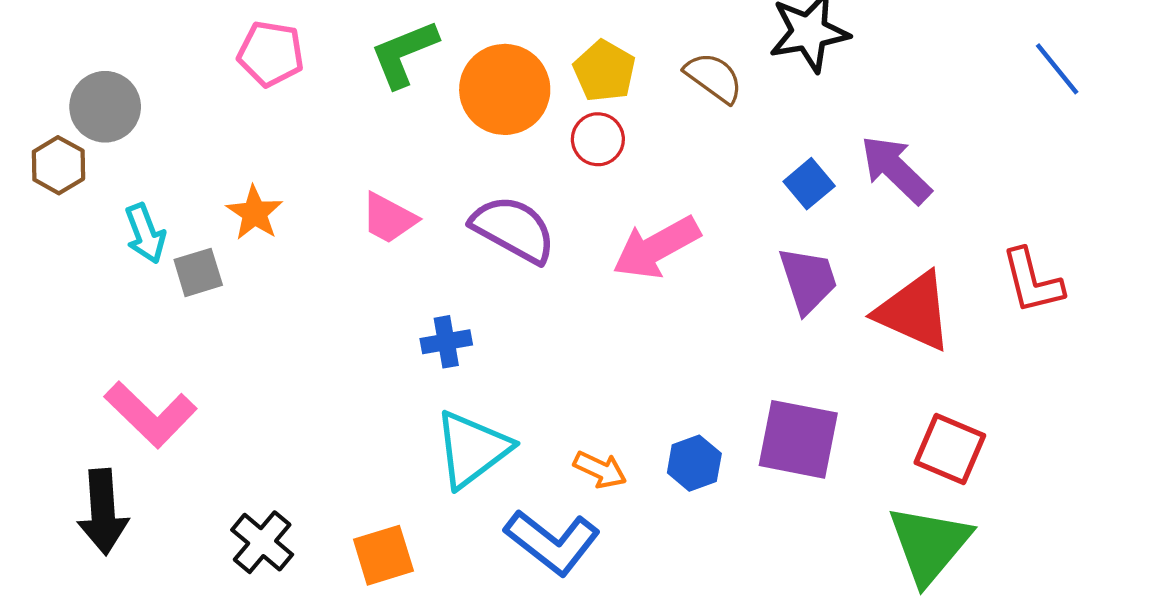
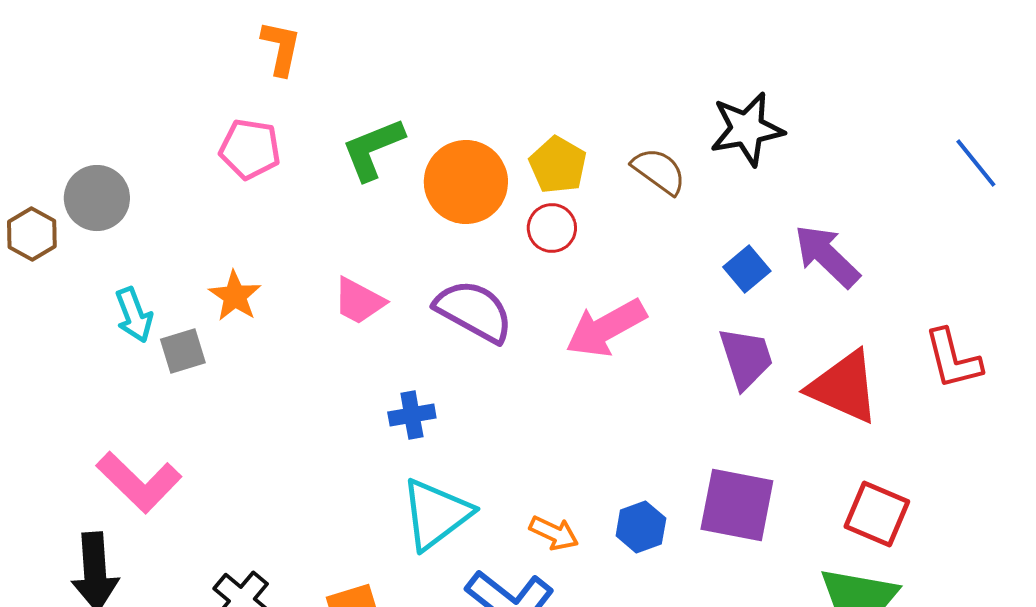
brown hexagon: (58, 165) -> (32, 234), moved

